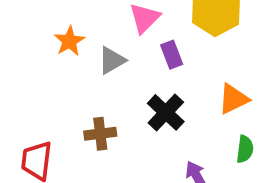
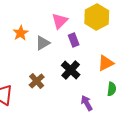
brown cross: (100, 134) -> (37, 81), turned -35

